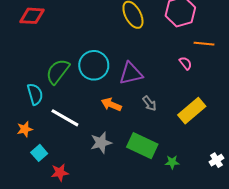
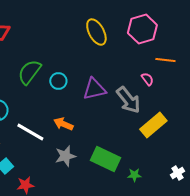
cyan circle: (94, 65) -> (58, 81), size x0.6
green semicircle: (58, 71) -> (29, 72), moved
gray arrow: (149, 103) -> (128, 100), moved, size x1.8
orange arrow: (111, 104) -> (63, 124), moved

